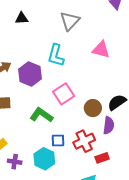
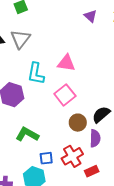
gray triangle: (70, 21) -> (20, 39), moved
pink triangle: (101, 50) -> (66, 63), moved
pink square: (64, 94) -> (65, 95), moved

